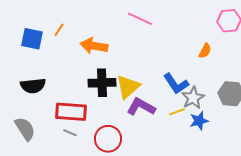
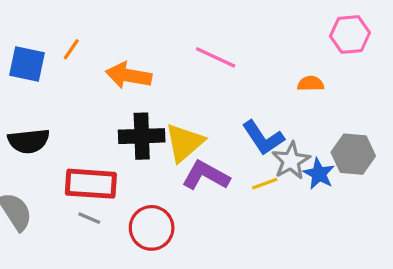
pink line: (140, 19) -> (216, 57), moved
orange semicircle: (205, 51) -> (311, 84), turned -119
blue star: (199, 121) -> (319, 174), moved, turned -30

